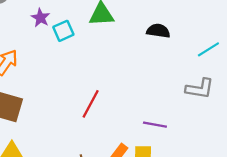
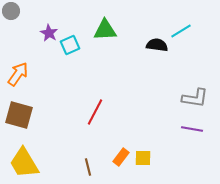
cyan line: (208, 49) -> (181, 31), moved
purple line: (155, 125) -> (192, 129), moved

